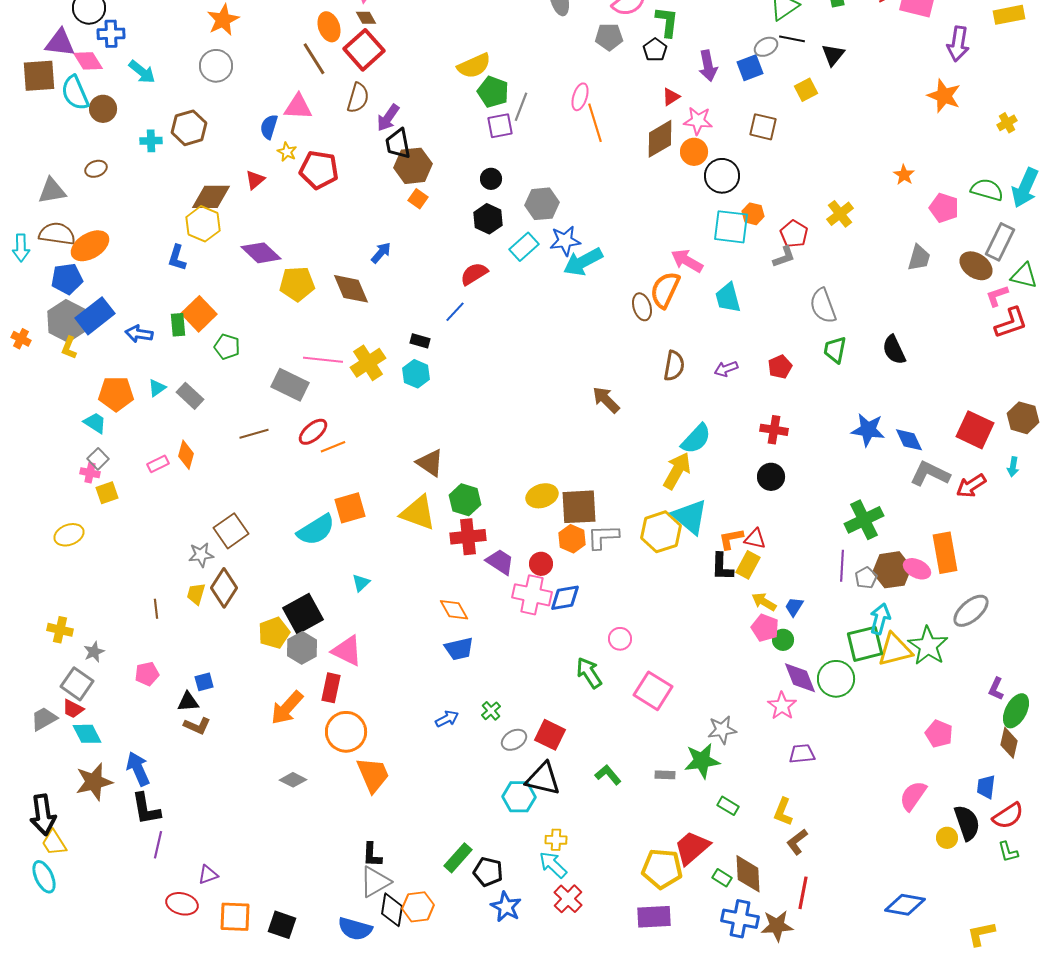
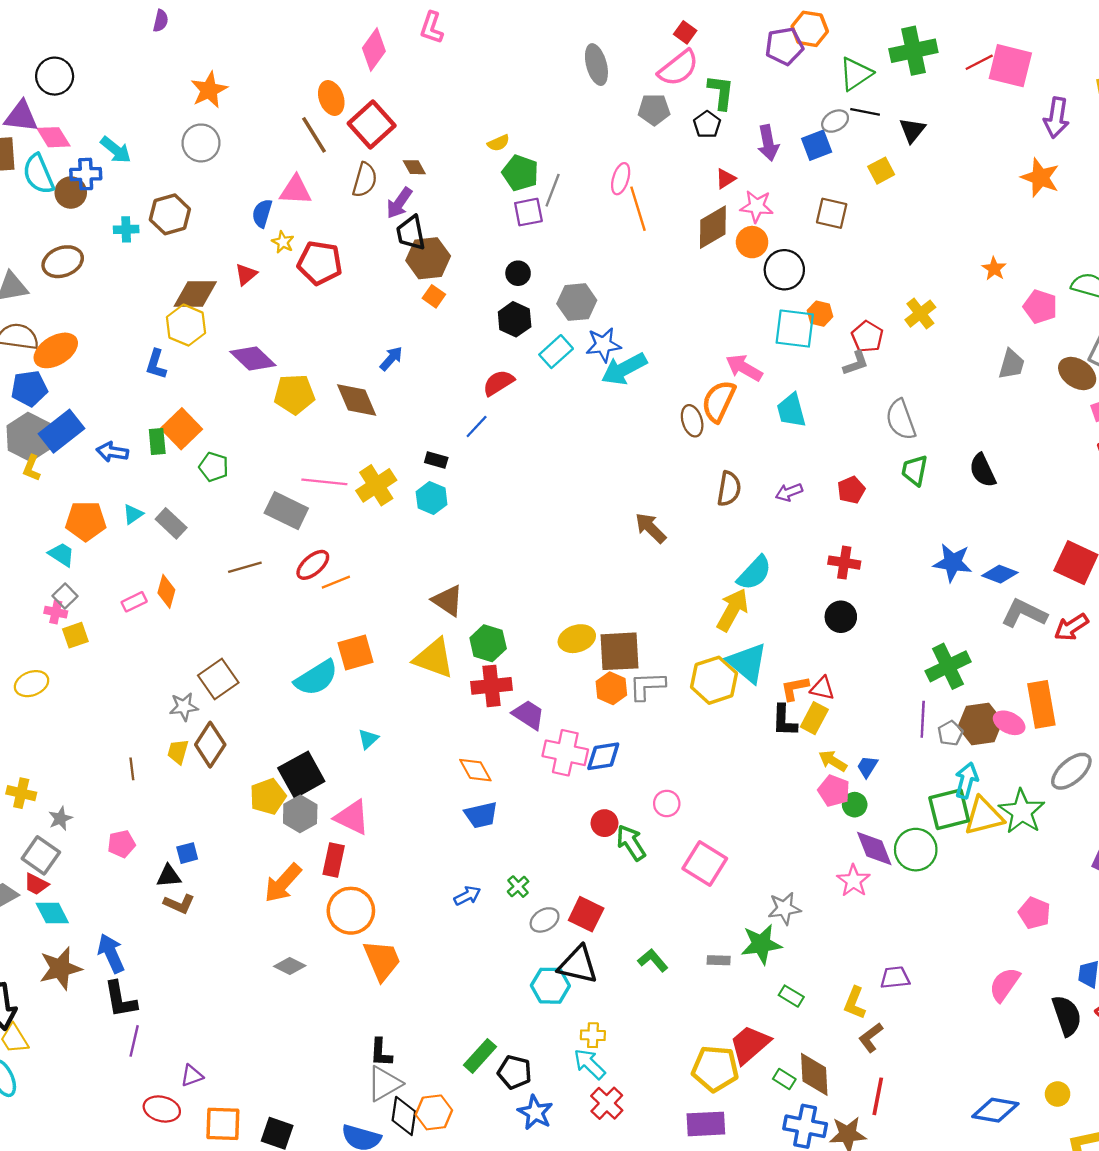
brown diamond: (366, 18) -> (414, 167), moved
blue cross: (111, 34) -> (86, 174), moved
yellow semicircle: (474, 66) -> (498, 143), size x0.6
brown ellipse: (96, 169) -> (63, 262), size x1.6
blue diamond: (909, 440) -> (1000, 574), turned -44
red circle: (541, 564) -> (604, 823), moved
purple trapezoid: (802, 754) -> (895, 978), moved
yellow circle: (947, 838) -> (1058, 1094), moved

